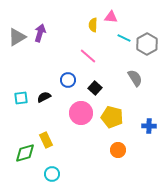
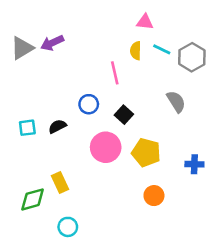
yellow semicircle: (93, 25) -> (136, 51), moved
purple arrow: (40, 33) -> (52, 43), turned -132
pink line: (88, 56) -> (115, 73), turned 36

